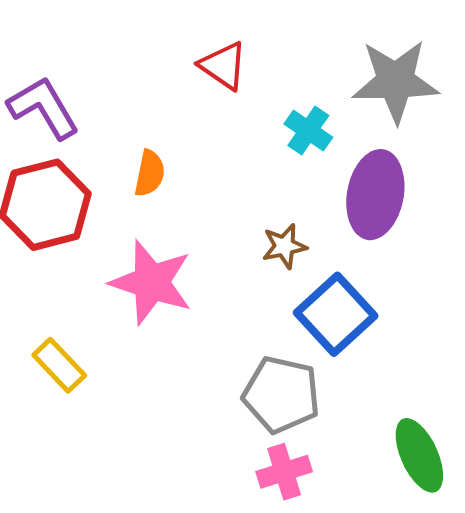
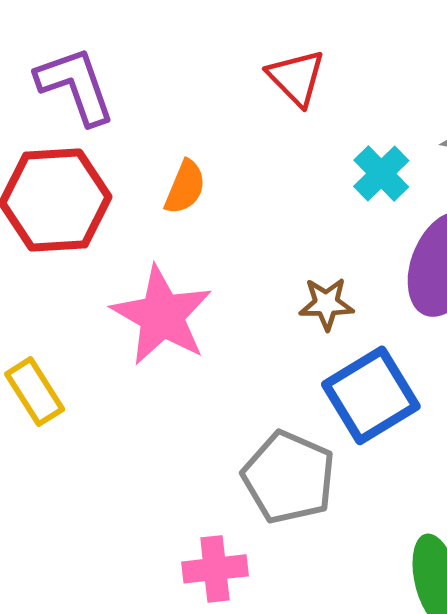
pink cross: (284, 472) -> (215, 569), moved

